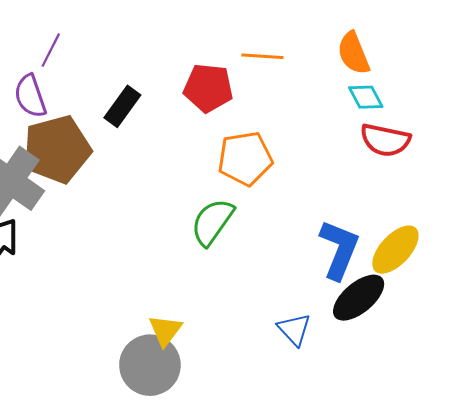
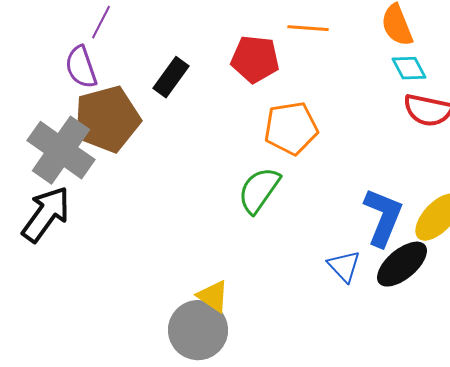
blue triangle: (294, 329) -> (344, 266), moved
yellow triangle: (165, 330) -> (213, 296), turned -33

